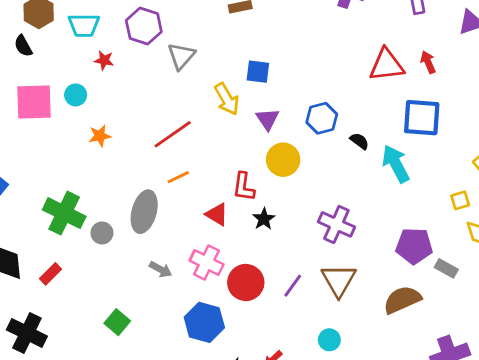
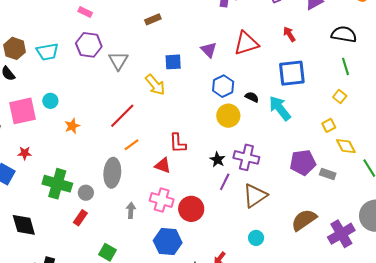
red star: (104, 60) -> (25, 153), moved
red triangle: (387, 65) -> (246, 43), moved
purple triangle: (267, 119) -> (209, 50), moved
yellow circle: (283, 160) -> (228, 116), moved
black star: (264, 219) -> (217, 160), moved
gray arrow: (161, 269) -> (131, 210), turned -105
red rectangle: (50, 274) -> (80, 218), moved
brown triangle: (339, 280) -> (255, 196), turned 36
purple line: (293, 286) -> (225, 182), moved
brown semicircle: (402, 300) -> (304, 220), moved

